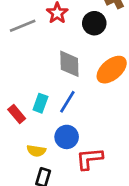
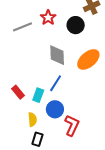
cyan rectangle: (40, 103) -> (38, 95), moved
yellow semicircle: (36, 151) -> (32, 119), turned -104
red L-shape: (89, 159) -> (72, 125), turned 120

